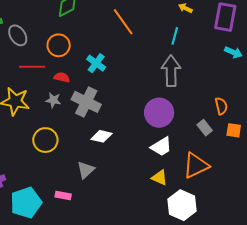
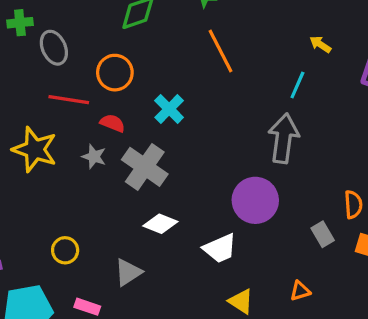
yellow circle: (45, 140) -> (65, 250), moved, size x0.7
white trapezoid: (161, 147) -> (220, 248), moved
orange triangle: (196, 165) -> (300, 291), size x0.5

